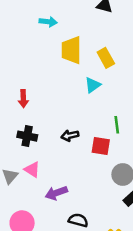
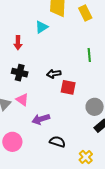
cyan triangle: (93, 85) -> (42, 27), moved
green line: (117, 125) -> (89, 55), moved
red square: (101, 146) -> (68, 87), moved

